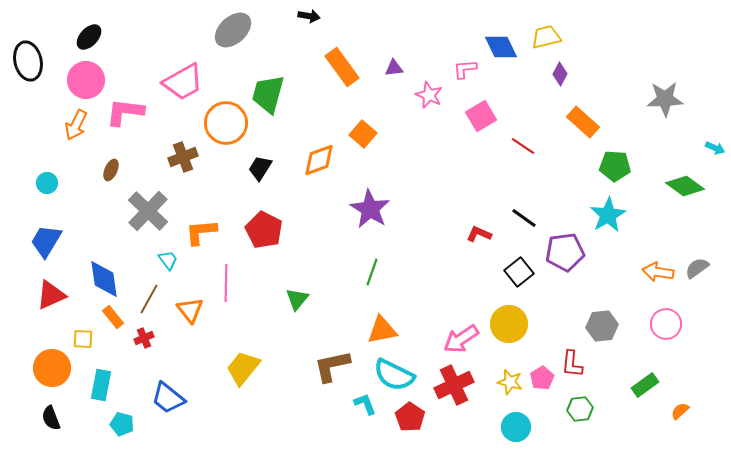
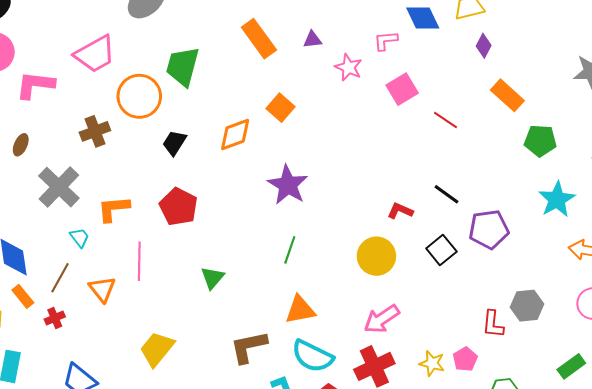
cyan star: (608, 215) -> (557, 199), moved
yellow circle: (509, 324) -> (376, 256), moved
red L-shape: (572, 364) -> (493, 324), moved

